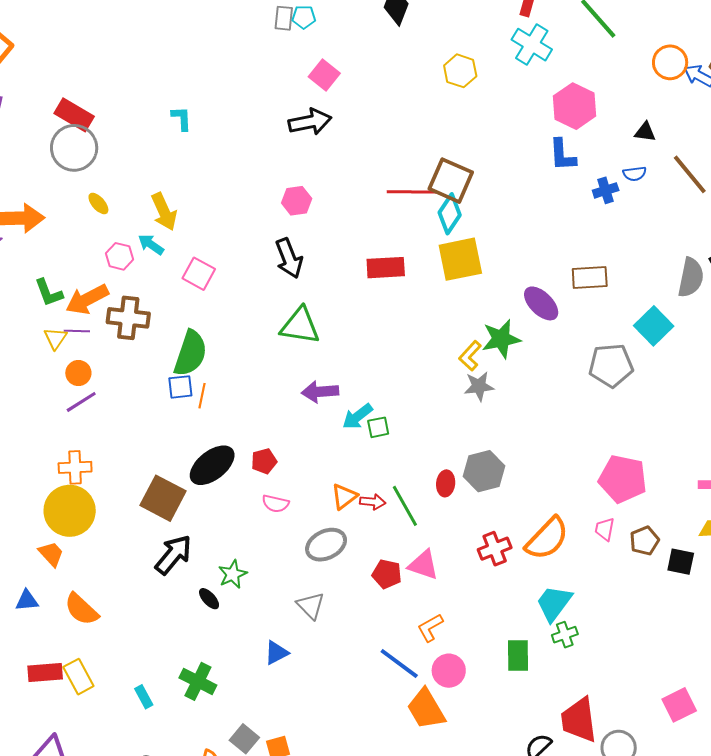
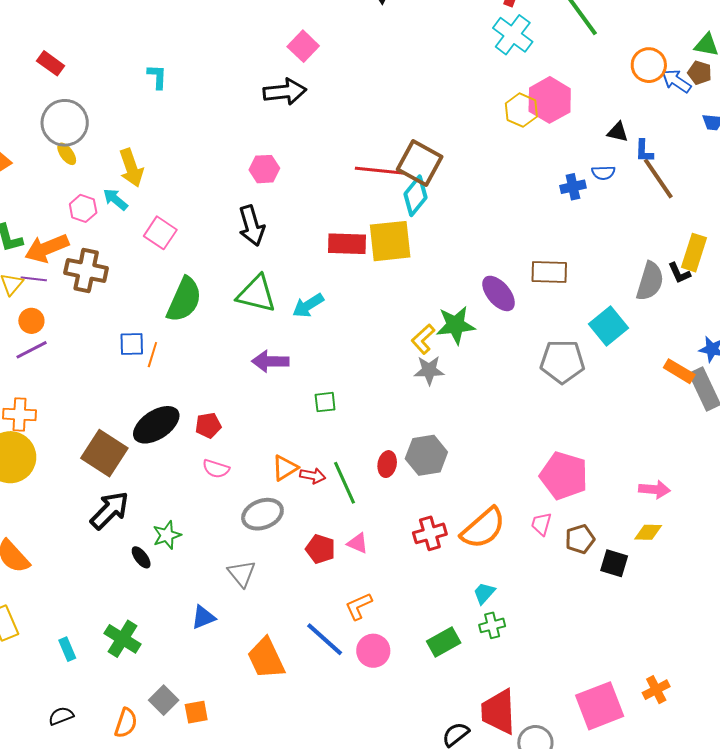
yellow hexagon: (460, 71) -> (521, 110), moved
red rectangle: (74, 115) -> (51, 63), size x0.7
gray circle: (74, 148) -> (65, 123), moved
blue L-shape: (562, 155) -> (644, 151), moved, size x0.7
yellow square: (460, 259) -> (390, 241), moved
green semicircle: (190, 353) -> (184, 300), moved
cyan arrow: (357, 417) -> (308, 305), moved
pink triangle: (423, 565) -> (358, 543), size x0.7
cyan trapezoid: (554, 603) -> (484, 593), size x0.6
green rectangle: (518, 655) -> (444, 642), turned 56
pink square: (679, 705) -> (600, 706), size x1.4
orange trapezoid: (426, 709) -> (266, 658), moved

